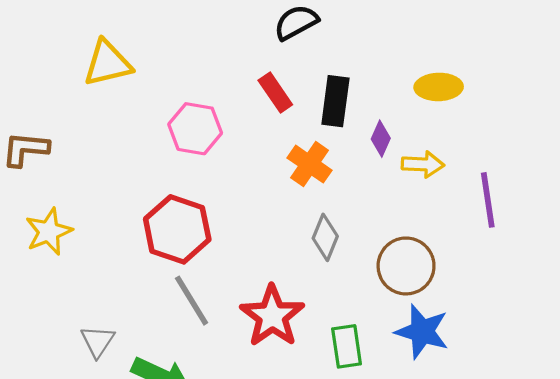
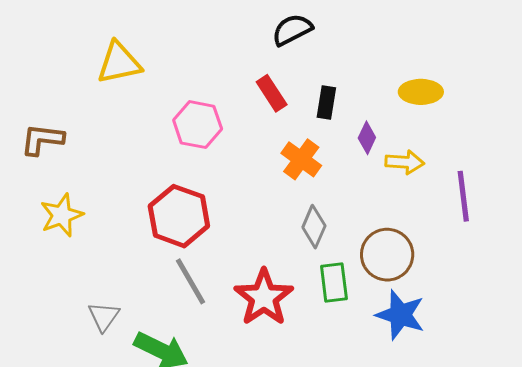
black rectangle: (335, 101) -> (326, 102), size x0.7
green rectangle: (347, 346) -> (334, 282), moved

